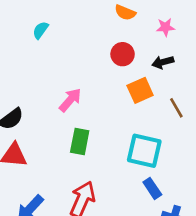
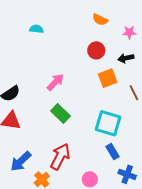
cyan semicircle: (41, 30) -> (36, 29), turned 56
green rectangle: (80, 142) -> (61, 114), turned -60

